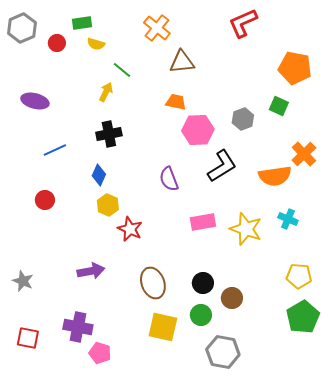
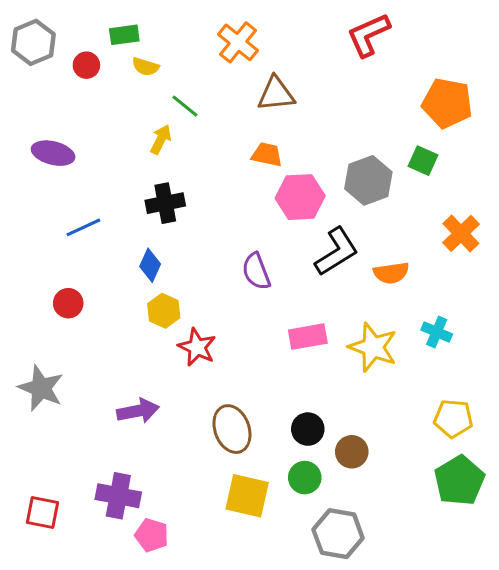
gray hexagon: (243, 119) -> (368, 180), size x1.4
orange semicircle: (275, 176) -> (391, 273), moved, size x0.7
gray star: (23, 281) -> (41, 388), moved, size x1.4

